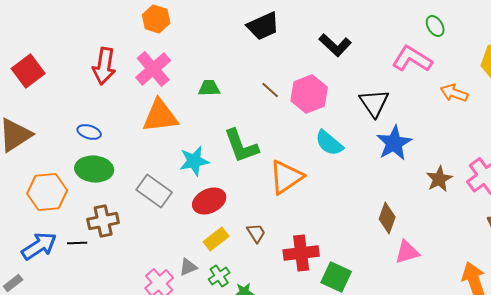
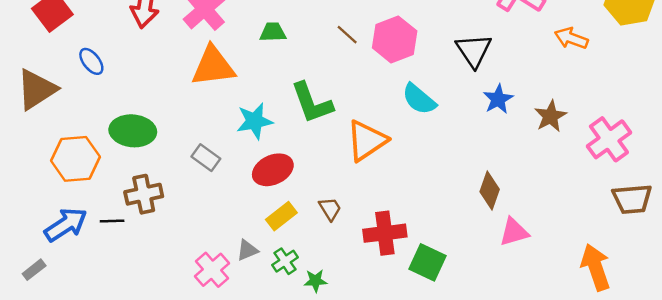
blue ellipse: (89, 132) -> (91, 61), moved, turned 35
blue star: (394, 143) -> (498, 99), size x0.7
brown star: (439, 179) -> (551, 116), moved
gray rectangle: (154, 191) -> (206, 158), size x0.7

